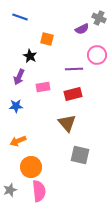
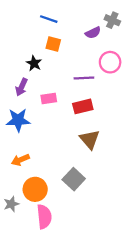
blue line: (20, 17) -> (49, 19), moved
blue star: (16, 106) -> (18, 120), size x1.5
brown triangle: (67, 123) -> (90, 139), moved
gray square: (80, 155) -> (74, 179), moved, turned 30
gray star: (10, 190) -> (11, 204), moved

